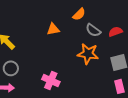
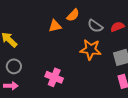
orange semicircle: (79, 14) -> (73, 15), moved

